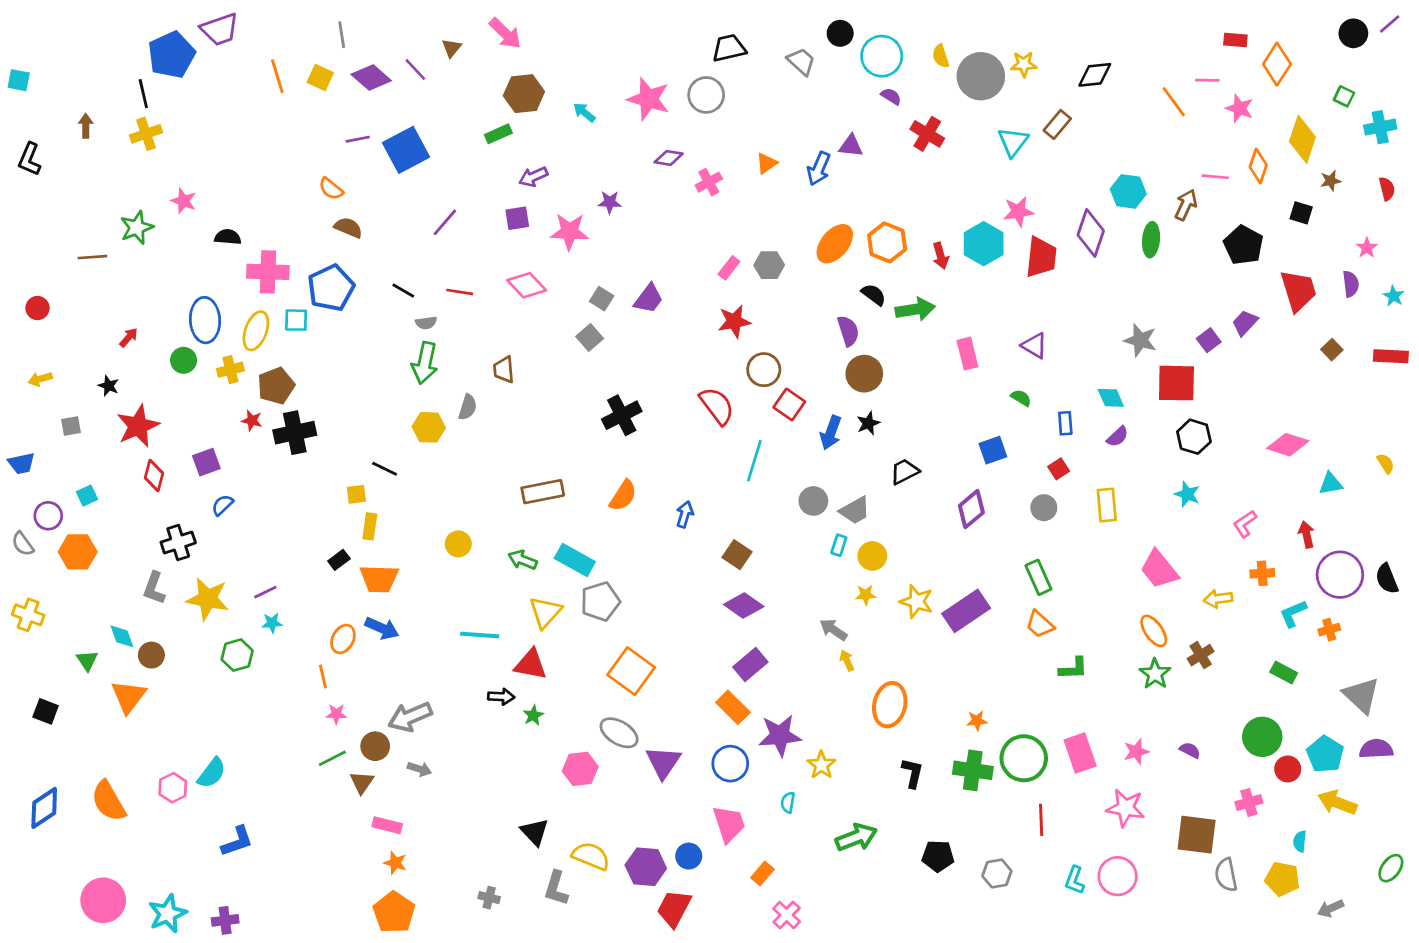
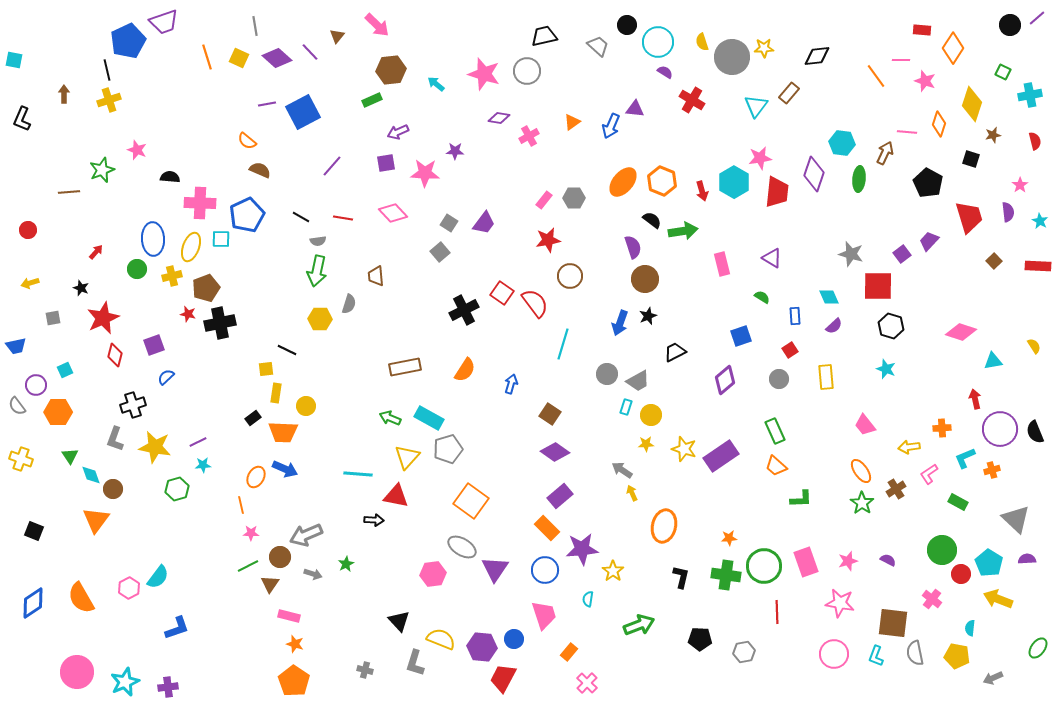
red square: (789, 404) -> (502, 293), moved
pink L-shape: (1245, 524) -> (929, 474), moved
yellow circle: (458, 544) -> (306, 406), moved
pink trapezoid: (1159, 569) -> (865, 425), size x0.7
green triangle: (87, 660) -> (70, 456), moved
green star: (533, 715) -> (346, 564), moved
purple semicircle: (1376, 749) -> (1027, 559), size x0.7
pink cross: (1249, 802) -> (932, 599), turned -36
cyan L-shape: (1075, 880) -> (876, 656), moved

